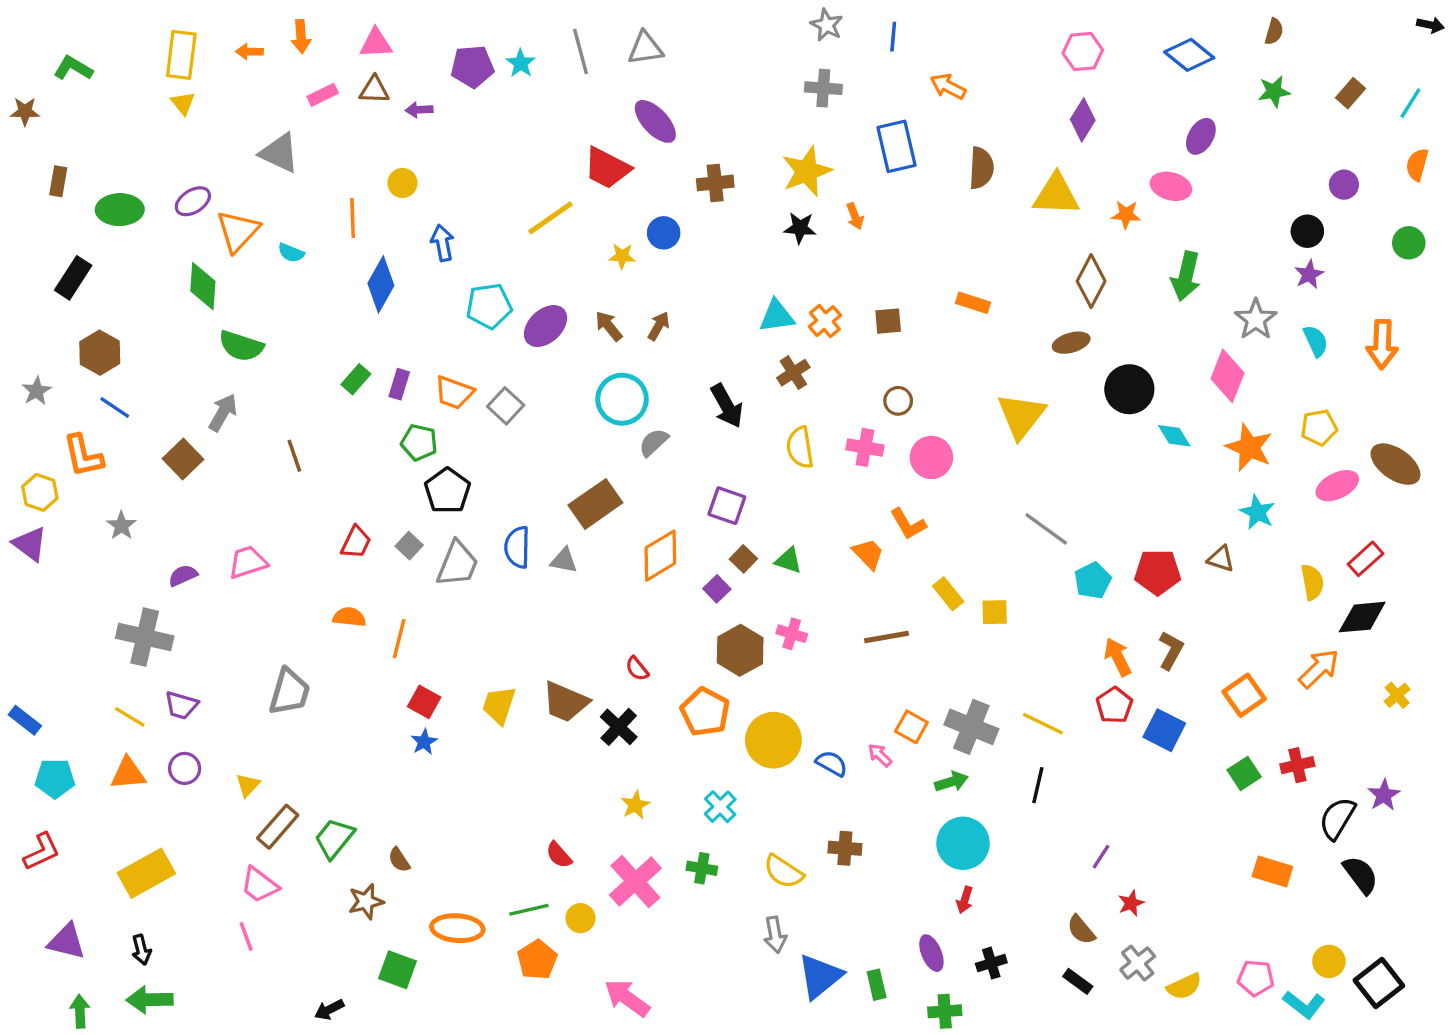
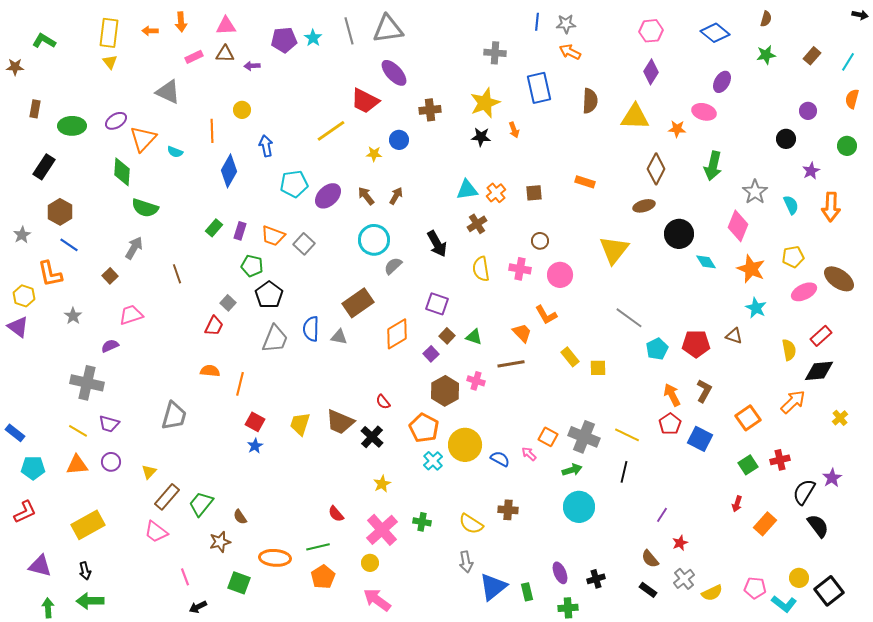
gray star: (827, 25) -> (566, 24), moved, turned -30
gray triangle: (645, 48) -> (388, 29), size x1.4
purple star: (1309, 274) -> (811, 171), moved
brown square: (183, 459) -> (110, 276), size x0.7
gray square: (409, 546) -> (228, 303), moved
pink trapezoid: (248, 562) -> (131, 315), moved
brown line: (887, 637) -> (511, 364), moved
cyan cross: (720, 807) -> (433, 461), moved
orange rectangle: (1272, 872) -> (765, 524), turned -65
red arrow: (965, 900) -> (737, 504), moved
yellow circle: (580, 918) -> (370, 563), moved
pink line: (246, 936) -> (185, 577), moved

